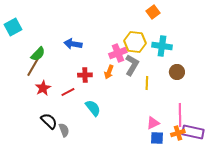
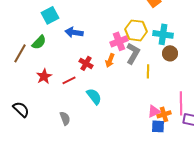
cyan square: (13, 27) -> (50, 15), moved
brown line: (33, 67) -> (20, 53), moved
brown circle: (177, 72) -> (170, 53), moved
red cross: (85, 75) -> (86, 63), turned 32
black semicircle: (49, 121) -> (21, 109), moved
orange cross: (178, 133) -> (164, 114), moved

